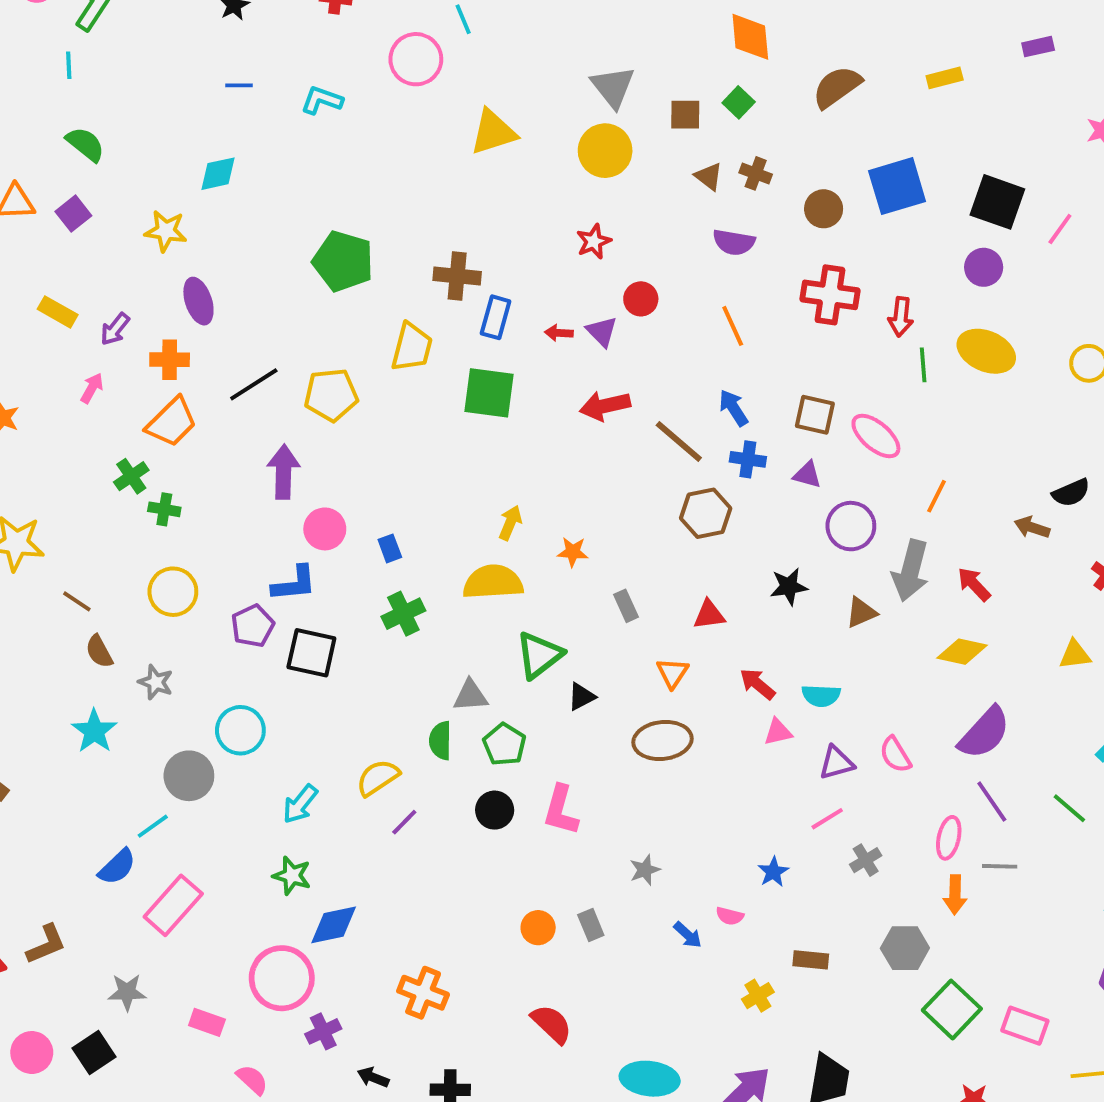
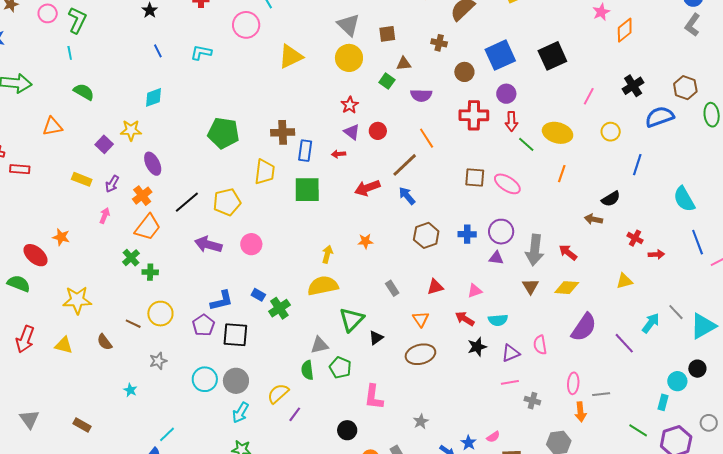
blue line: (239, 85) -> (158, 51), turned 72
green square: (739, 102) -> (387, 81), moved
brown cross: (756, 173) -> (439, 43), moved
brown triangle: (709, 176) -> (404, 64), turned -35
black square: (997, 202) -> (552, 56), turned -36
purple square: (73, 214) -> (104, 144), moved
pink line: (1060, 229) -> (589, 96), moved
purple circle: (984, 267) -> (506, 94), moved
purple triangle: (602, 332) -> (352, 132), moved
orange cross: (170, 360) -> (142, 196), turned -30
green line: (923, 365) -> (526, 144), turned -36
blue arrow: (733, 408) -> (407, 196), moved
brown line: (679, 441) -> (405, 165), moved, turned -76
blue cross: (748, 459) -> (467, 234), moved
purple arrow: (283, 472) -> (208, 245), turned -68
purple triangle: (807, 475) -> (496, 258), moved
orange line: (937, 496) -> (562, 174), moved
pink circle: (325, 529) -> (251, 244), moved
blue rectangle: (390, 548) -> (258, 295), moved, turned -32
orange star: (573, 552) -> (365, 241), moved
black star: (789, 587) -> (477, 347), moved
brown line: (77, 601) -> (133, 324), moved
brown triangle: (861, 612) -> (530, 286), moved, turned -30
brown semicircle: (99, 651) -> (105, 342), moved
gray star: (156, 682) -> (158, 361), turned -30
cyan star: (94, 731) -> (130, 390), size x0.6
pink triangle: (778, 732) -> (475, 291), moved
pink semicircle: (895, 755) -> (540, 345), turned 30
gray circle: (189, 776) -> (236, 381), moved
purple line: (992, 802) -> (624, 343), moved
green line: (1069, 808) -> (638, 430), moved
black circle: (495, 810) -> (347, 430), moved
pink line: (827, 819) -> (510, 382), turned 30
gray cross: (866, 860) -> (532, 401), turned -35
blue star: (773, 872) -> (469, 443), moved
pink semicircle: (730, 916) -> (493, 437), moved, turned -40

